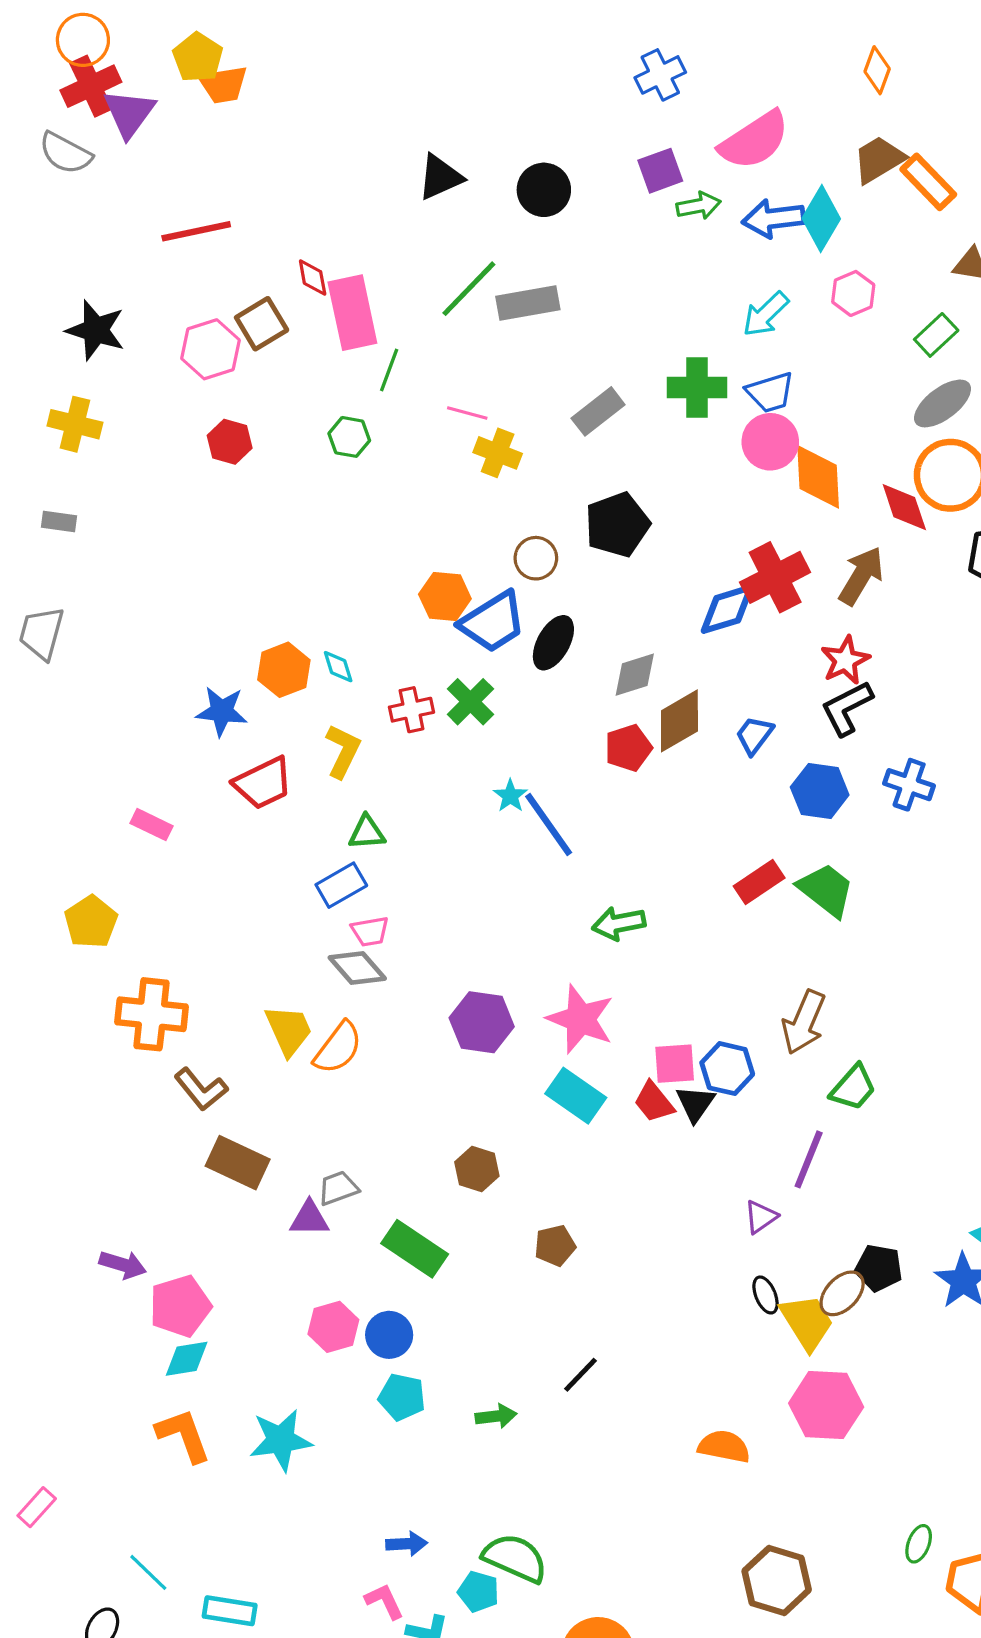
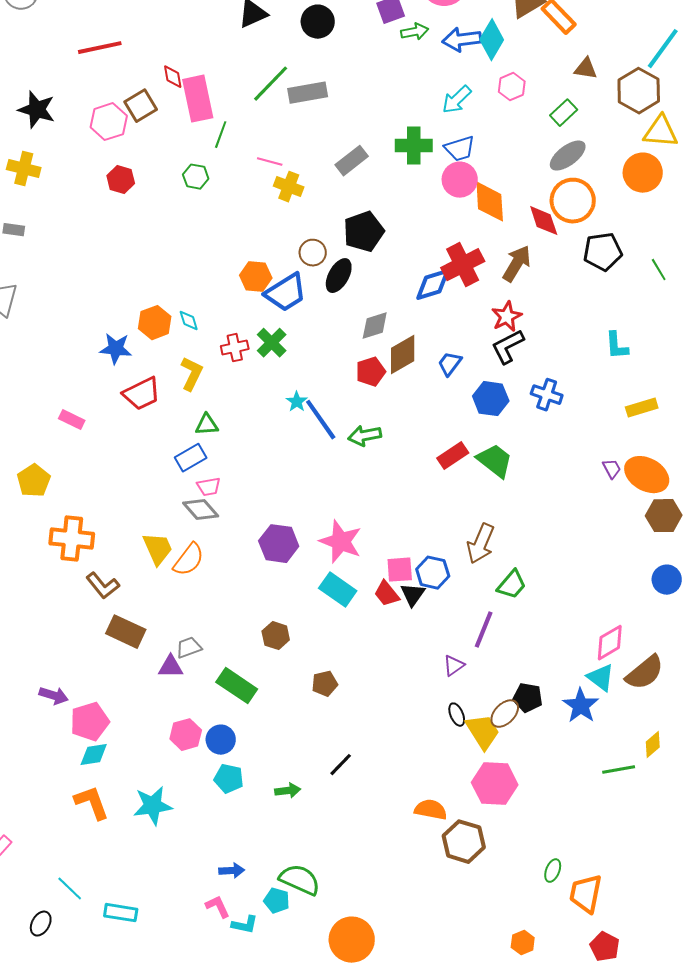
black ellipse: (553, 643) -> (339, 276), moved
green arrow: (619, 923) -> (365, 436), moved
brown hexagon: (777, 1580) -> (464, 842), moved

